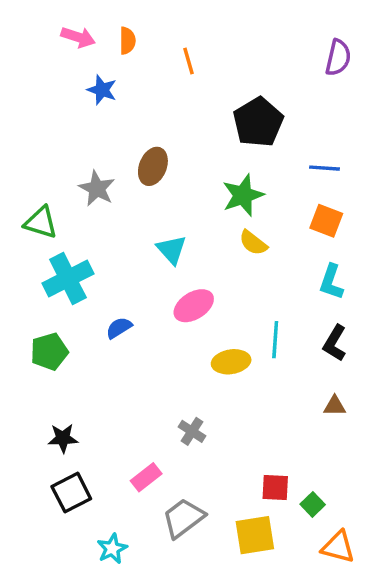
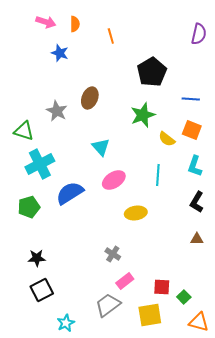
yellow semicircle: (253, 243) -> (167, 139), moved
blue semicircle: (119, 328) -> (70, 193), size x1.8
cyan line: (275, 340) -> (158, 175), moved
pink rectangle: (146, 477) -> (125, 281), moved

